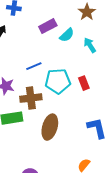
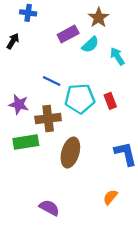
brown star: (87, 12) -> (99, 18), moved
blue line: (34, 66) -> (52, 81), turned 49

